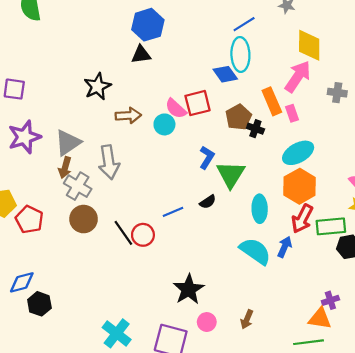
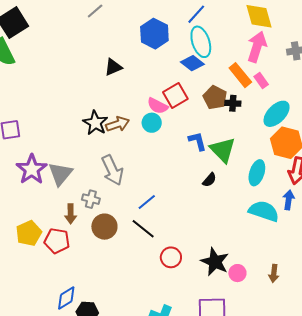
blue hexagon: (148, 25) -> (154, 34), moved
black star: (97, 86) -> (95, 123), moved
gray triangle: (68, 143) -> (60, 174), moved
blue L-shape: (207, 157) -> (197, 141), turned -30
brown arrow: (65, 168) -> (71, 214), moved
gray cross: (78, 186) -> (91, 199), size x0.7
cyan ellipse: (260, 209) -> (257, 173), turned 35
blue line: (173, 212) -> (147, 202), moved
red circle: (143, 235) -> (171, 257), moved
pink circle: (207, 322) -> (237, 273), moved

